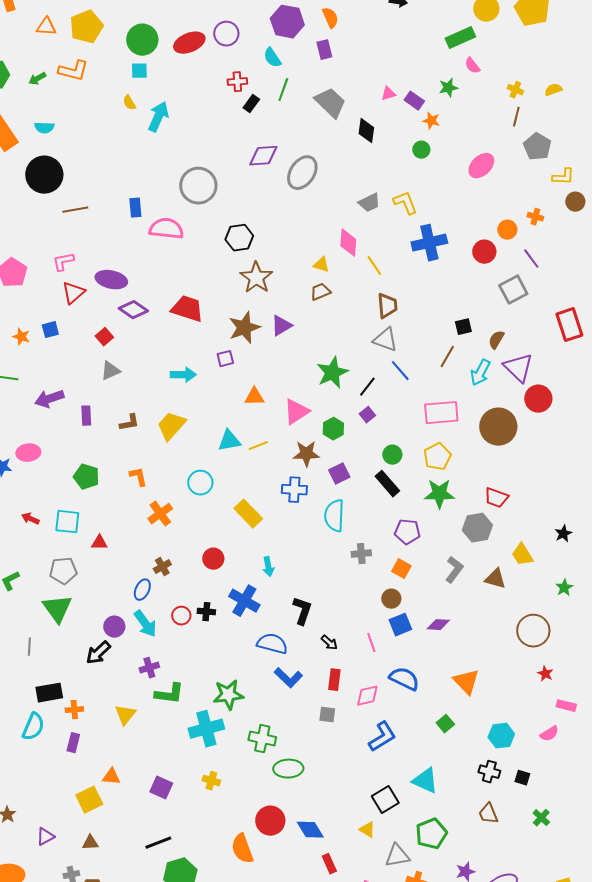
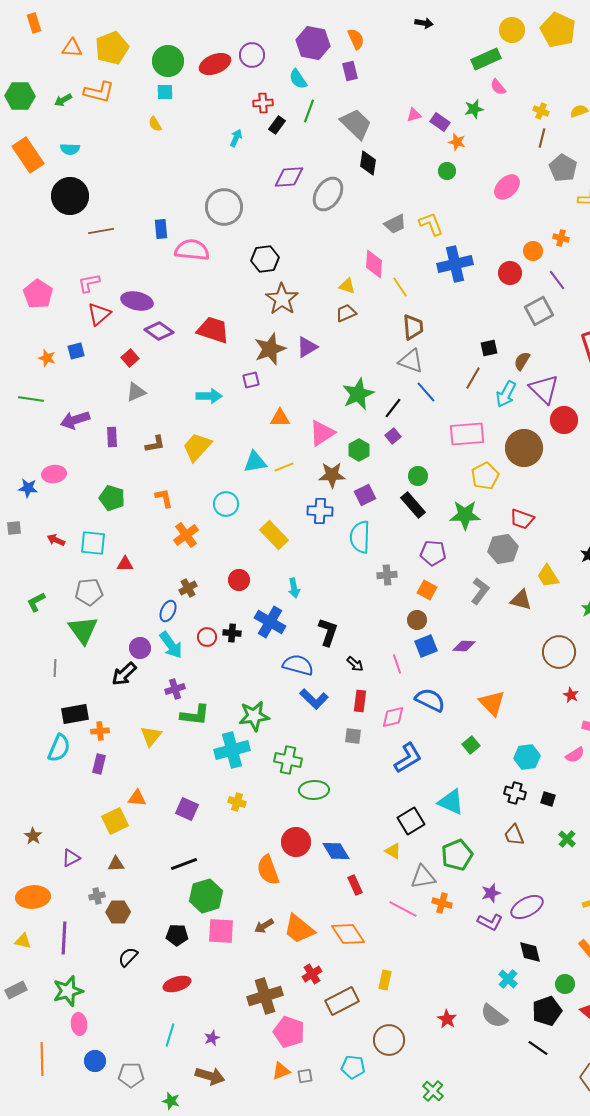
cyan arrow: (158, 117) -> (236, 138), moved, size x0.6
black diamond: (366, 131) -> (368, 163), moved
yellow pentagon: (437, 457) -> (485, 476), moved

